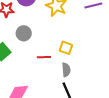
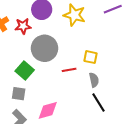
gray circle: (24, 33) -> (45, 48), size x1.6

